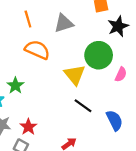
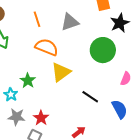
pink semicircle: (121, 74) -> (126, 79), moved
yellow triangle: (75, 75) -> (61, 72), moved, turned 35

